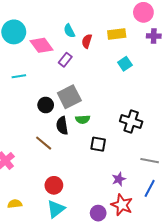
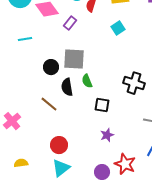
cyan square: (125, 64) -> (118, 28), moved
gray square: (69, 97) -> (74, 59), turned 30
green semicircle: (83, 119) -> (87, 81), turned 72
purple star: (119, 179) -> (107, 135), moved

